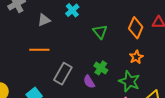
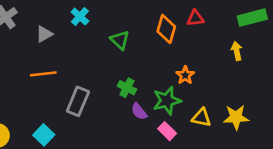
orange star: (136, 57) -> (185, 75), moved
green star: (129, 81) -> (167, 101), turned -30
purple semicircle: (89, 82) -> (139, 111), moved

